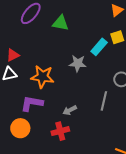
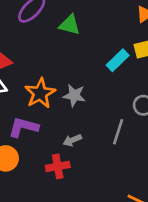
gray star: (78, 63) -> (74, 95), moved
orange star: (42, 77) -> (40, 93), turned 30

